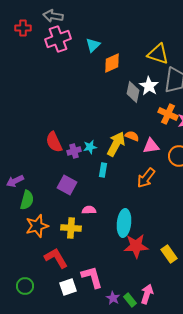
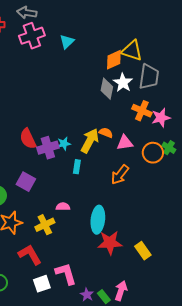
orange diamond: (112, 63) -> (114, 60), moved
purple cross: (74, 151) -> (48, 148), size x1.5
purple square: (67, 185) -> (26, 182), moved
yellow cross: (71, 228) -> (45, 225), turned -30

